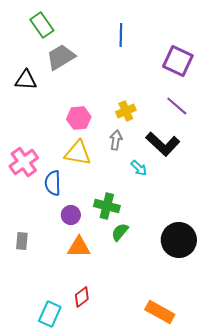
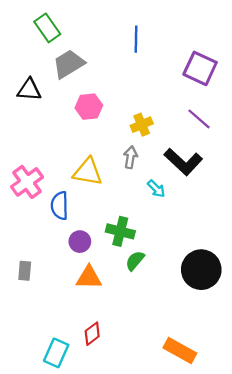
pink hexagon: (79, 118) -> (89, 107), moved

